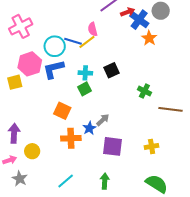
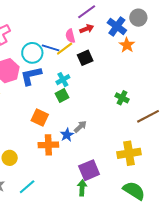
red arrow: (128, 12) -> (87, 29), moved
black square: (111, 70) -> (85, 58), moved
cyan cross: (85, 73) -> (63, 80), turned -32
brown line: (171, 109) -> (148, 116), turned -35
purple square: (112, 146) -> (89, 170), moved, turned -30
yellow cross: (152, 146) -> (129, 153), size x1.6
cyan line: (66, 181) -> (27, 187), moved

